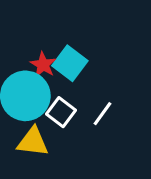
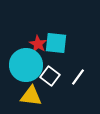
cyan square: (70, 63) -> (56, 43), turned -30

